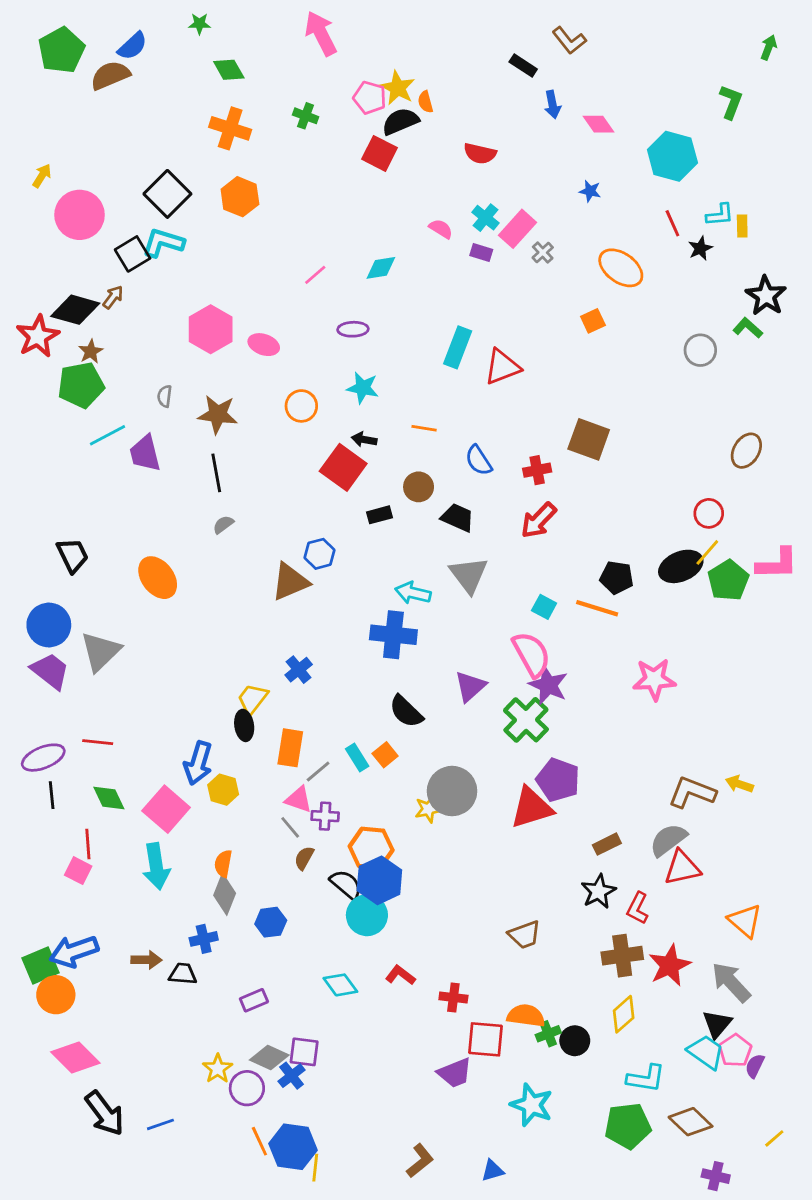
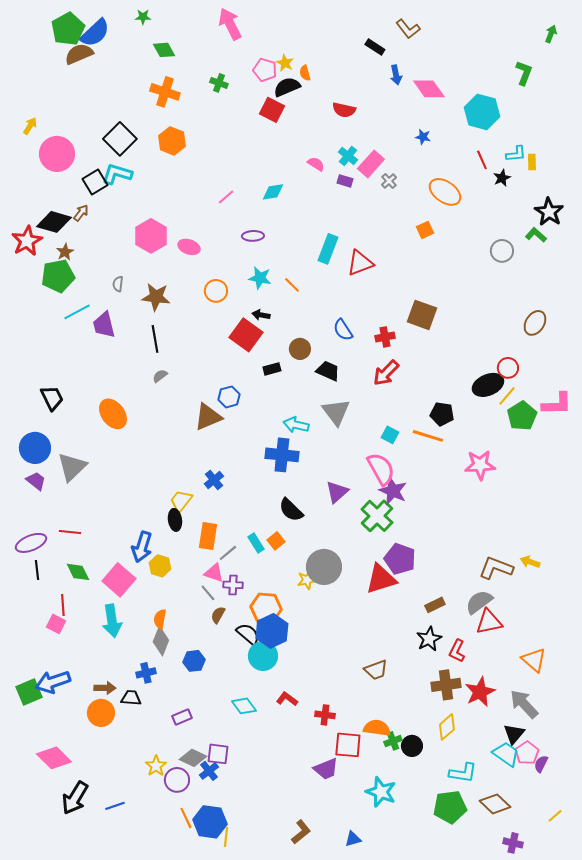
blue semicircle: (133, 46) -> (95, 33), size x1.4
green pentagon: (61, 50) -> (68, 29), moved
yellow star: (398, 88) -> (285, 63), size x0.7
pink diamond: (598, 124) -> (429, 89), size x1.4
orange line: (424, 428) -> (292, 285), moved, turned 36
black ellipse: (681, 566) -> (488, 385), moved
purple trapezoid: (50, 671) -> (36, 481), size x0.7
pink star: (654, 679) -> (480, 465), moved
orange circle: (56, 995) -> (101, 713), moved
black arrow: (105, 1113) -> (75, 798), turned 68

